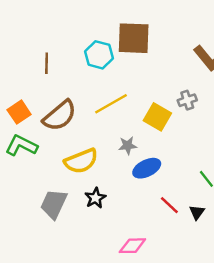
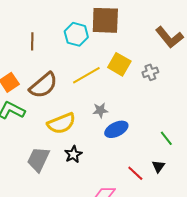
yellow square: (157, 117) -> (119, 64), moved
red line: (169, 205) -> (135, 173), moved

